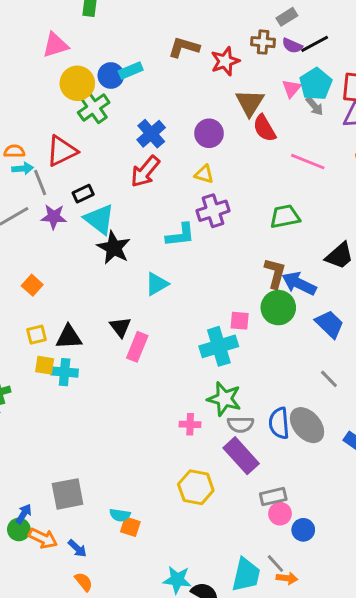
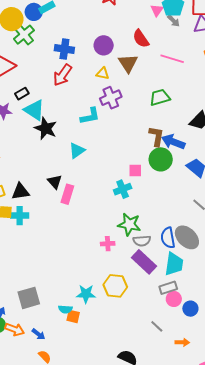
brown triangle: (250, 103) -> (128, 63), moved
blue cross: (151, 134) -> (64, 49), turned -36
cyan cross: (219, 346) -> (123, 189), size x0.7
gray line: (275, 563) -> (157, 326), moved
cyan trapezoid: (246, 575) -> (174, 264), moved
cyan star: (177, 580) -> (86, 294), moved

